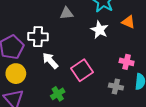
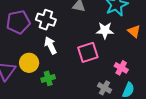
white star: (99, 30) -> (105, 30), turned 30
pink square: (82, 70) -> (88, 52), moved
yellow circle: (16, 74) -> (29, 63), moved

